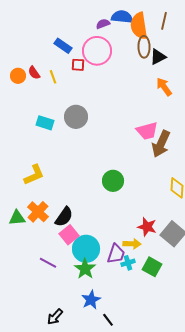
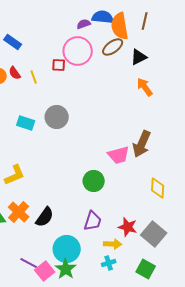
blue rectangle: (63, 46) -> (13, 42), moved
brown ellipse: (144, 47) -> (113, 47), moved, turned 55
pink trapezoid: (147, 131) -> (119, 155), moved
pink square: (69, 235) -> (45, 271), moved
purple trapezoid: (116, 254) -> (93, 221), moved
green square: (152, 267) -> (146, 269), moved

